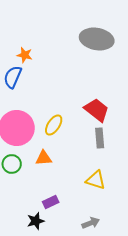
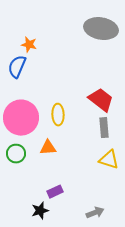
yellow ellipse: (54, 125) -> (58, 115), turned -35
yellow triangle: (96, 180) -> (109, 160), moved

